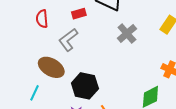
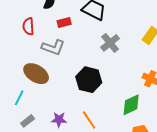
gray L-shape: (68, 40) -> (53, 47), turned -125
black hexagon: (85, 86) -> (89, 80), moved

